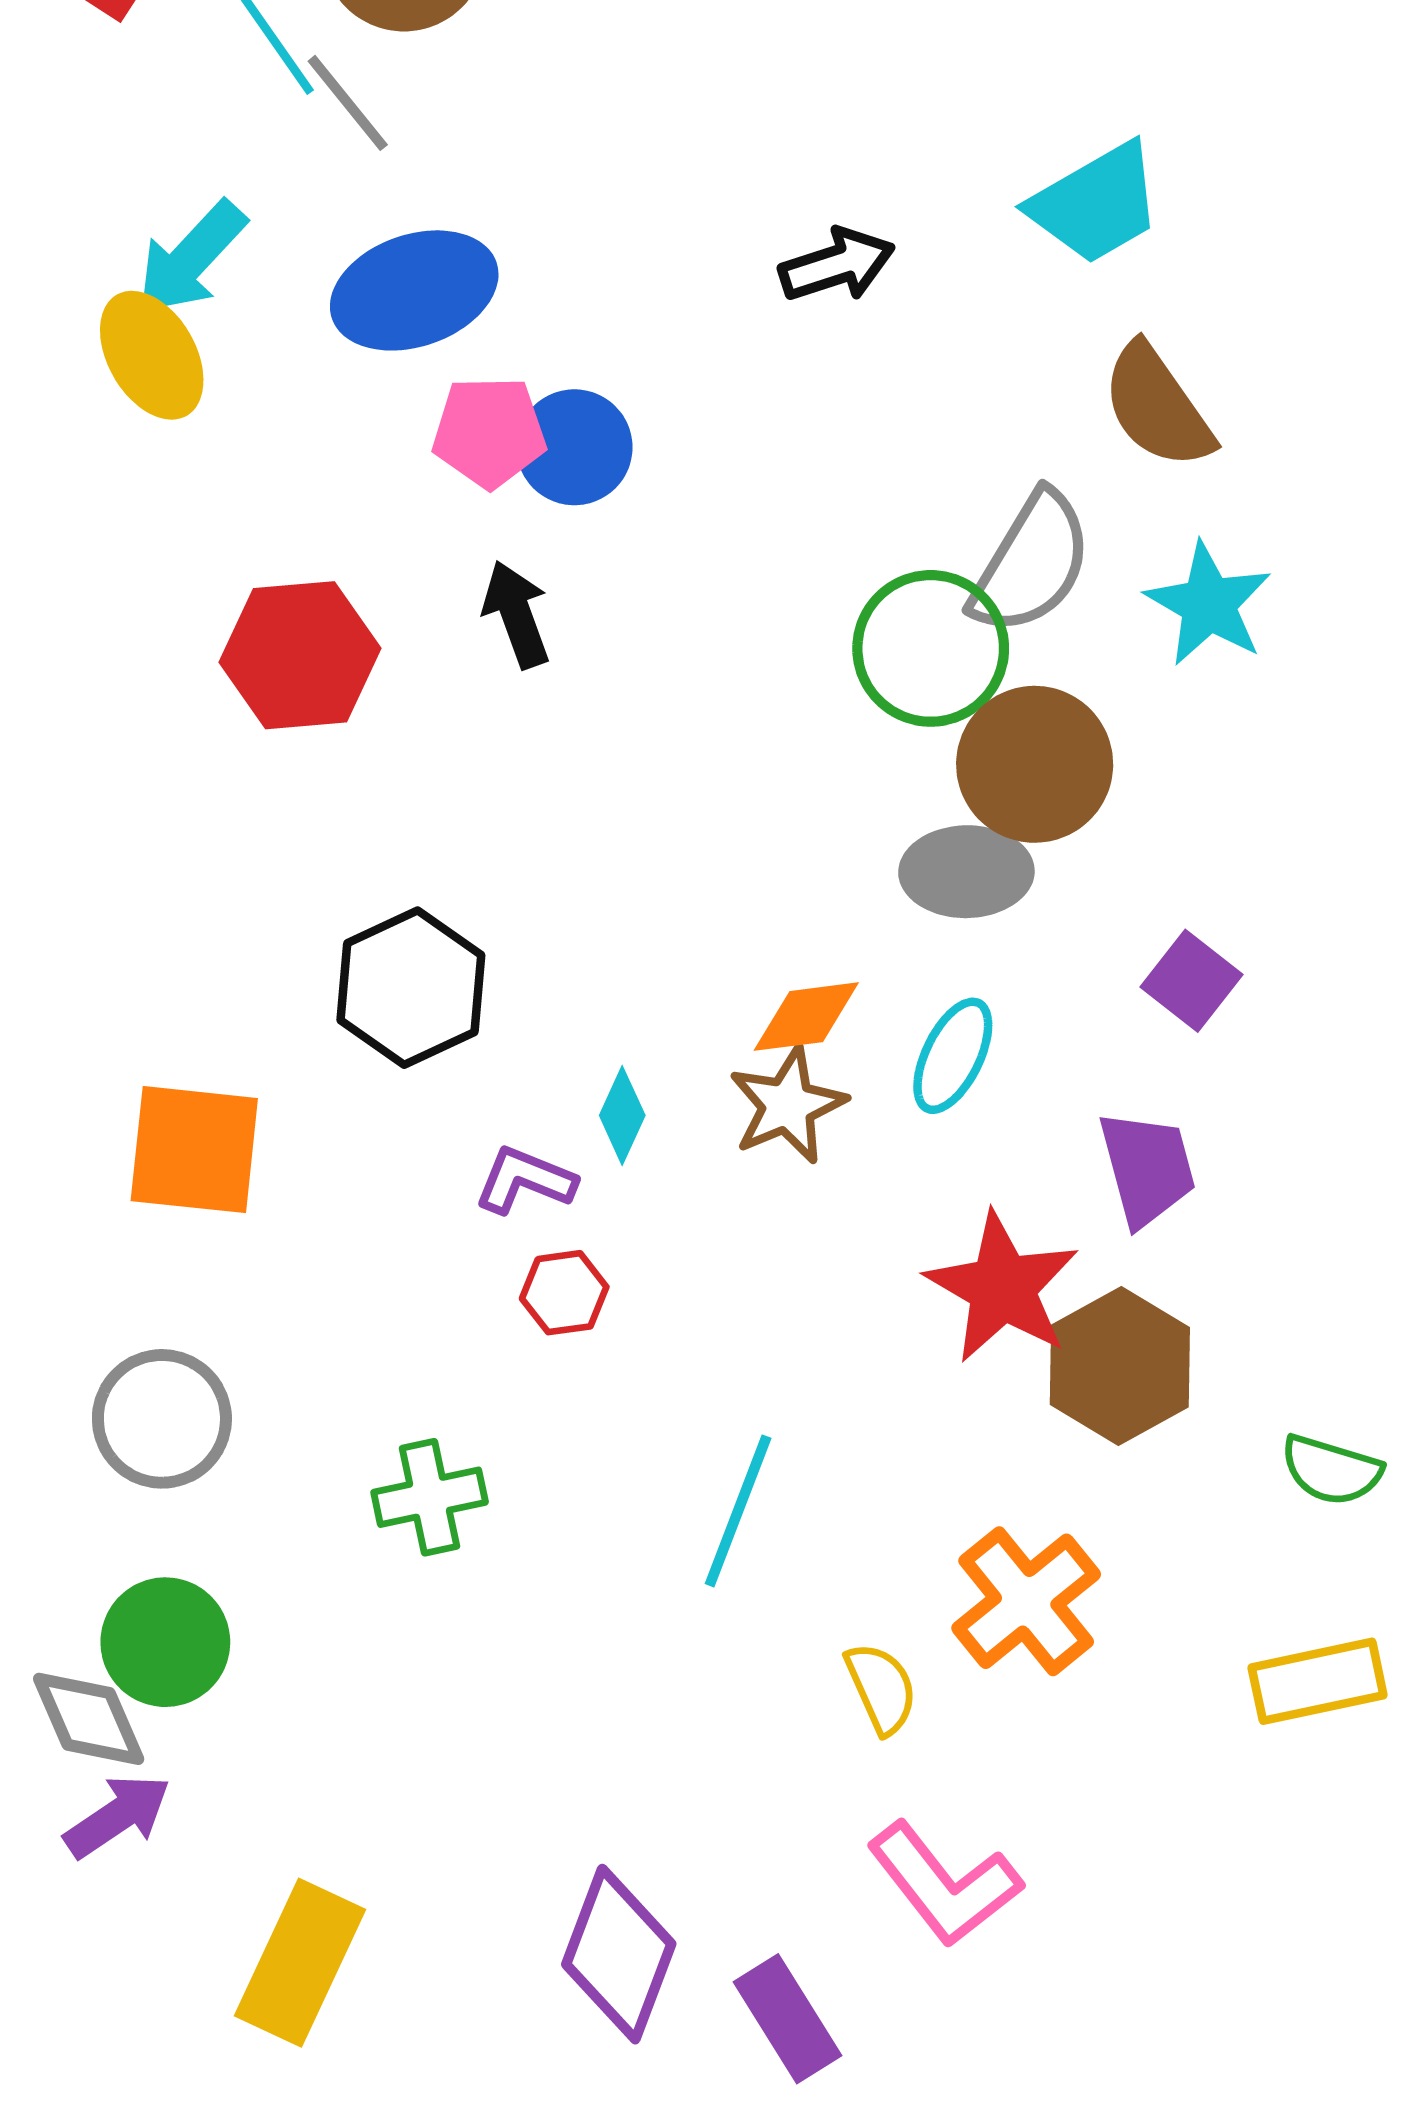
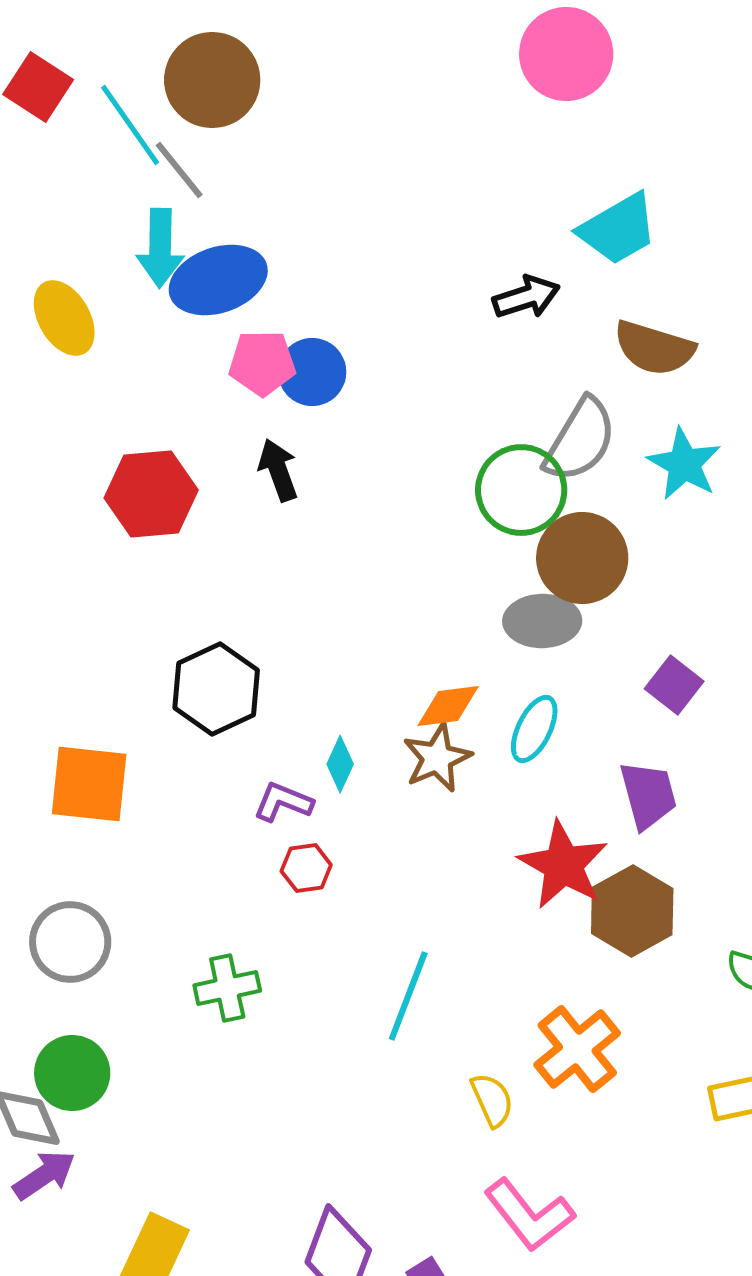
cyan arrow: (191, 258) -> (160, 248), moved, turned -42
black arrow: (837, 265) -> (526, 297), moved
brown semicircle: (1157, 406) -> (654, 348), turned -38

